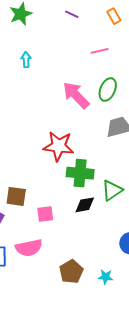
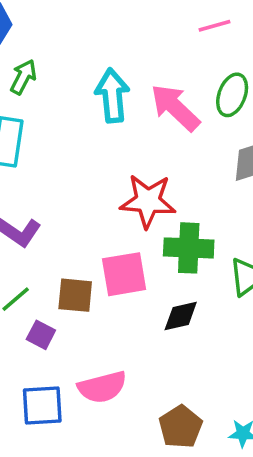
cyan arrow: (26, 60) -> (112, 96), moved, size x1.8
black diamond: (85, 205) -> (181, 316), moved
pink square: (45, 214) -> (124, 274), moved, size x1.5

